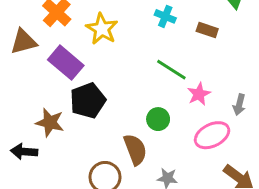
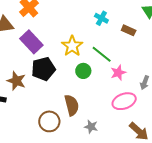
yellow star: (102, 29) -> (72, 46), moved
green circle: (158, 119) -> (83, 71), moved

